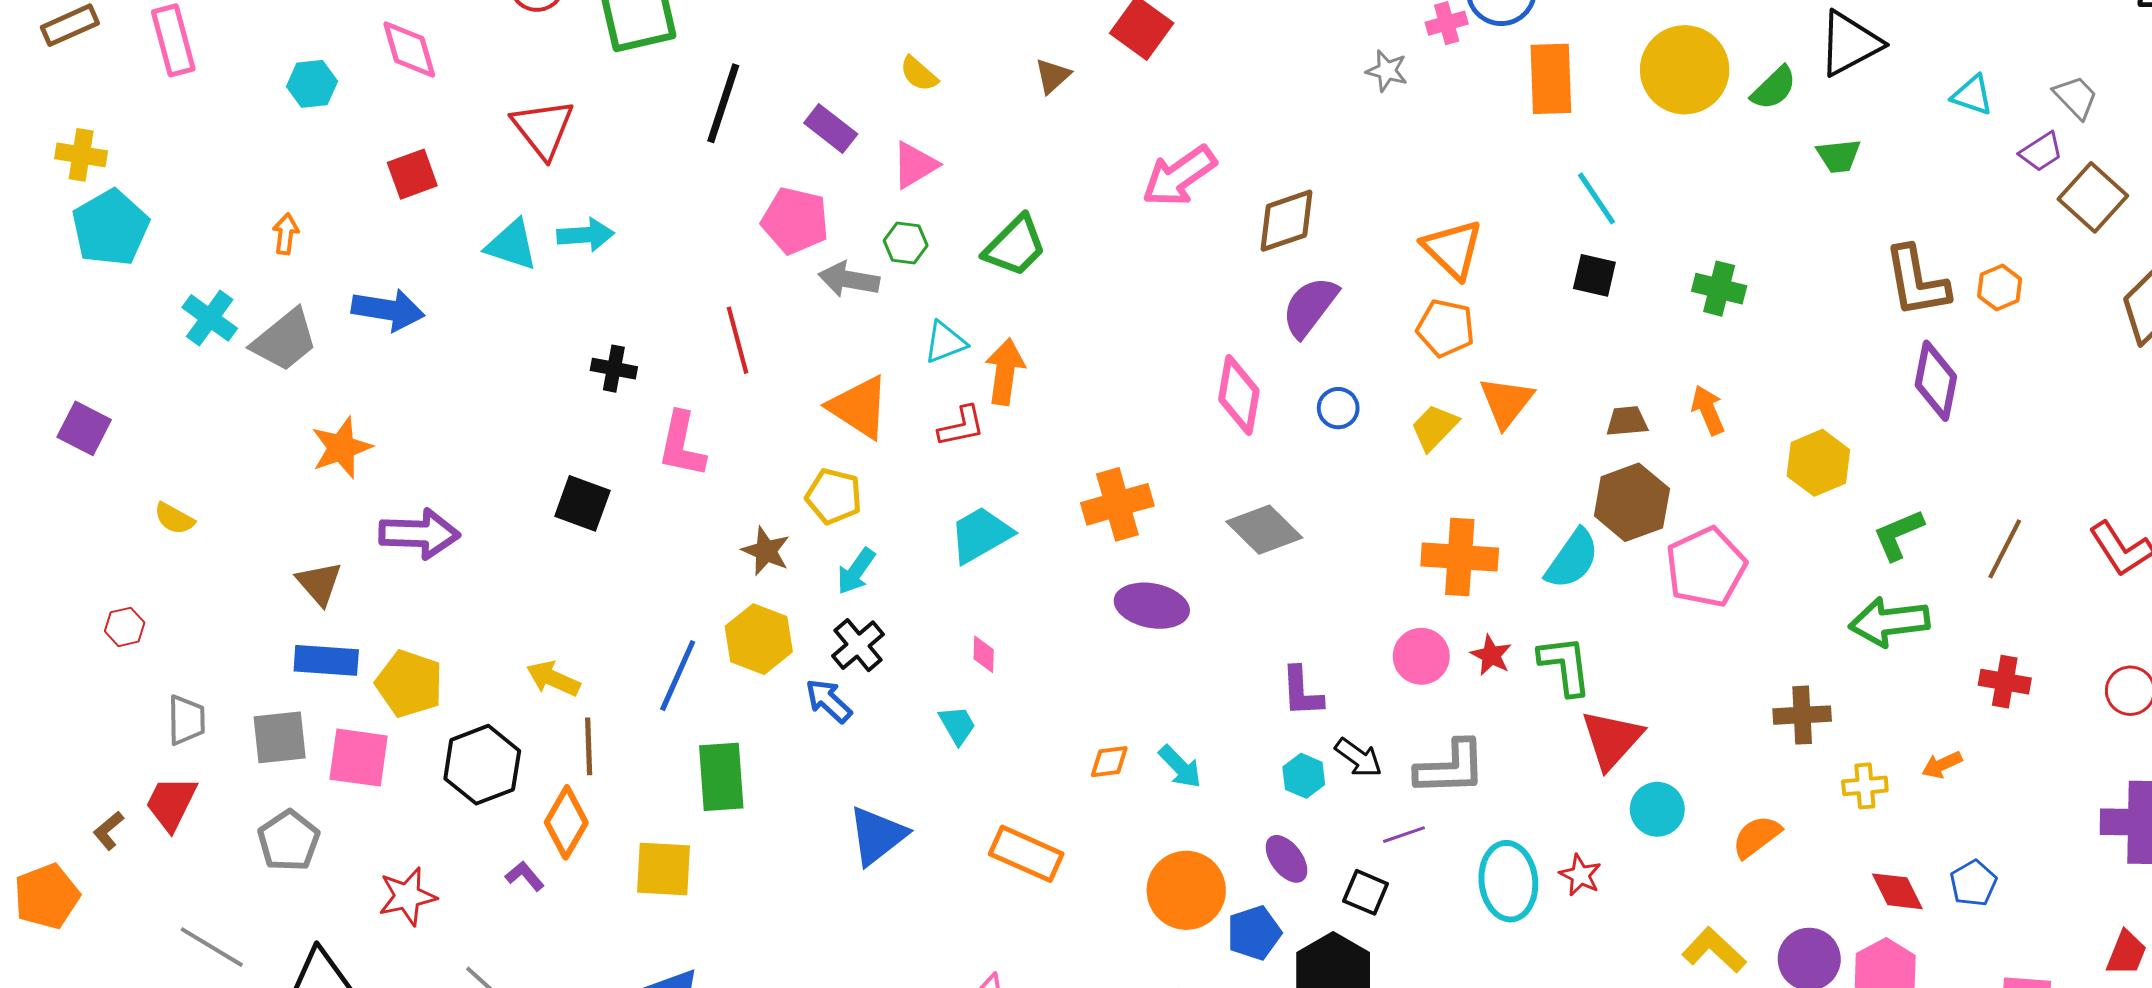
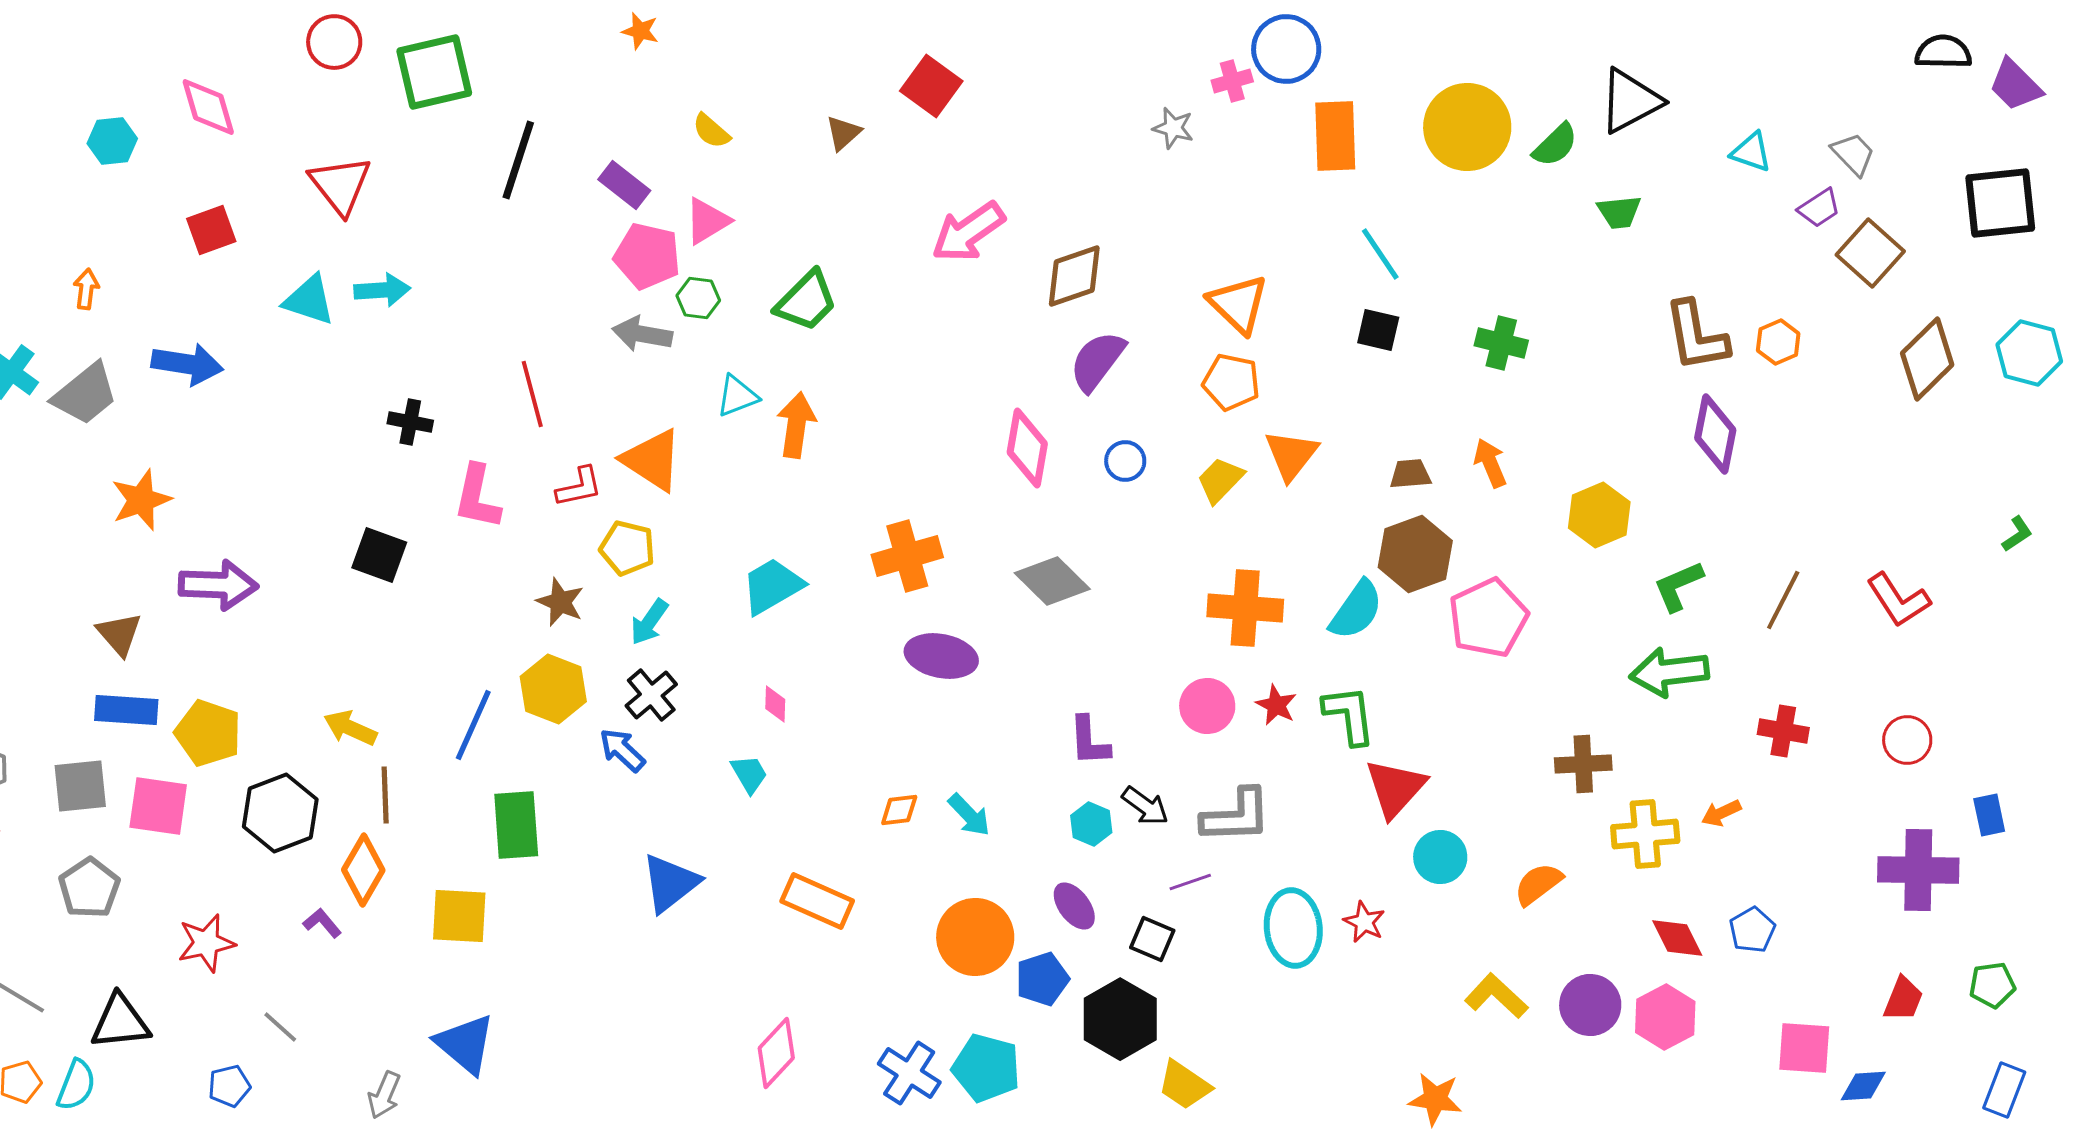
pink pentagon: (795, 221) -> (647, 256), moved
red L-shape: (961, 426) -> (579, 487), moved
yellow cross: (1865, 786) -> (1645, 834), size x1.5

